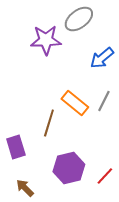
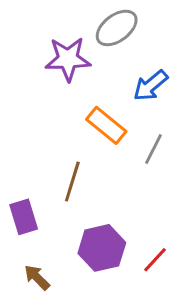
orange rectangle: (75, 103) -> (106, 125), moved

